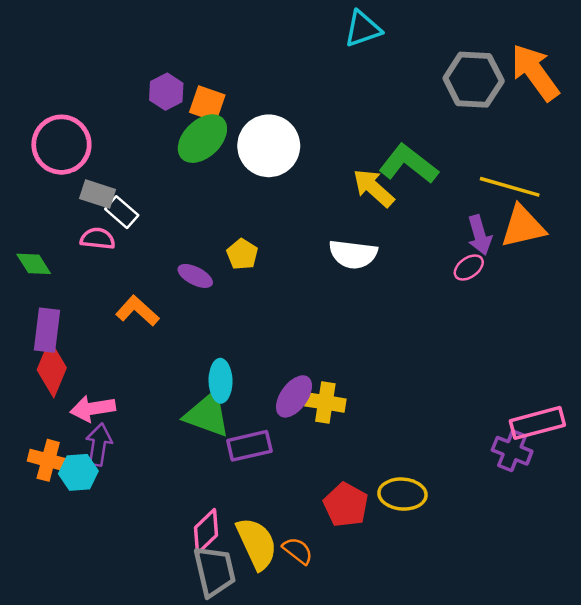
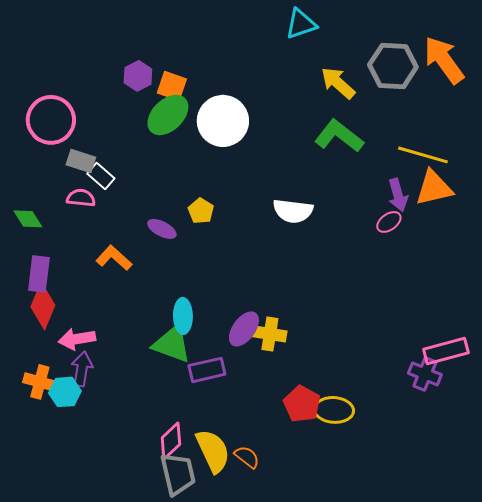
yellow arrow: (374, 188) -> (338, 83), moved
red pentagon: (346, 505) -> (302, 404), moved

